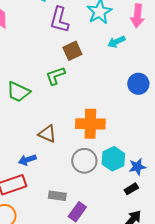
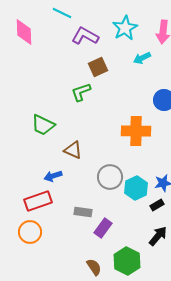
purple L-shape: (59, 20) -> (85, 36), turned 104
green trapezoid: (18, 92) -> (43, 125), moved
orange cross: (90, 124) -> (136, 131), moved
cyan hexagon: (113, 159) -> (136, 188), moved

